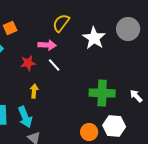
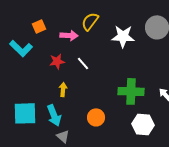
white star: (94, 38) -> (123, 36), turned -30
pink arrow: (47, 45) -> (69, 35), moved
orange circle: (89, 132) -> (96, 117), moved

